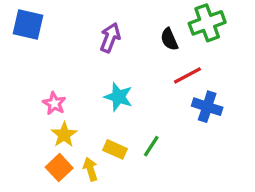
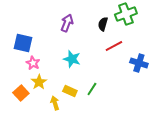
blue square: (28, 24) -> (23, 43), moved
black semicircle: (169, 39) -> (103, 24), turned 40
blue cross: (207, 107) -> (139, 63), moved
orange square: (59, 168) -> (21, 93), moved

